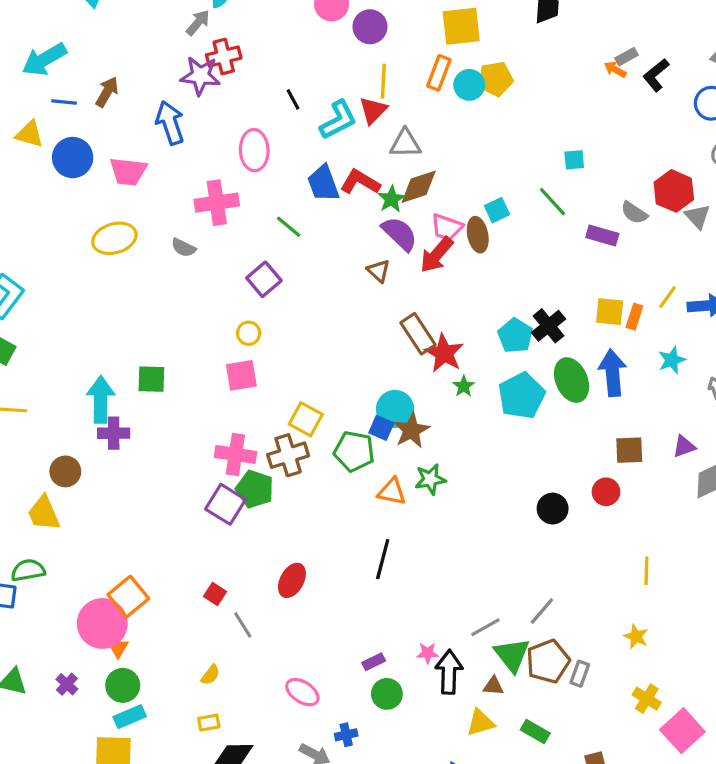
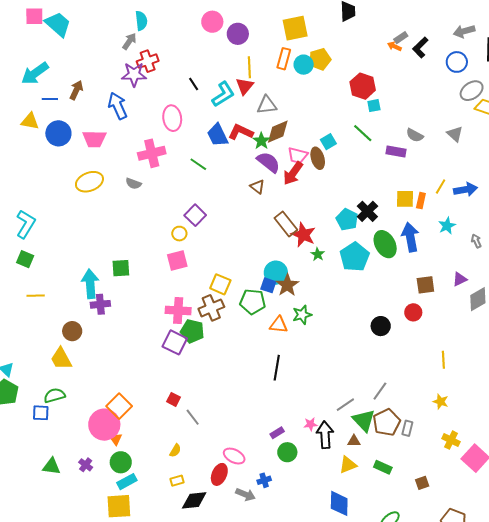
red hexagon: (674, 191) -> (363, 86), moved
purple square: (264, 279) -> (195, 215), moved
red ellipse: (292, 580) -> (219, 474), moved

